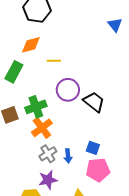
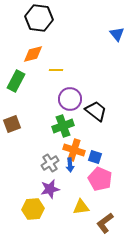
green cross: (36, 107) -> (63, 126), moved
orange cross: (42, 128) -> (74, 150), moved, turned -35
pink pentagon: (98, 170) -> (100, 179), turned 30

